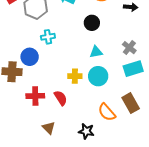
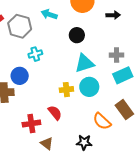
gray cross: (129, 48) -> (117, 55), turned -32
cyan triangle: (96, 52) -> (84, 63), size x1.5
red cross: (35, 96) -> (31, 124), moved

